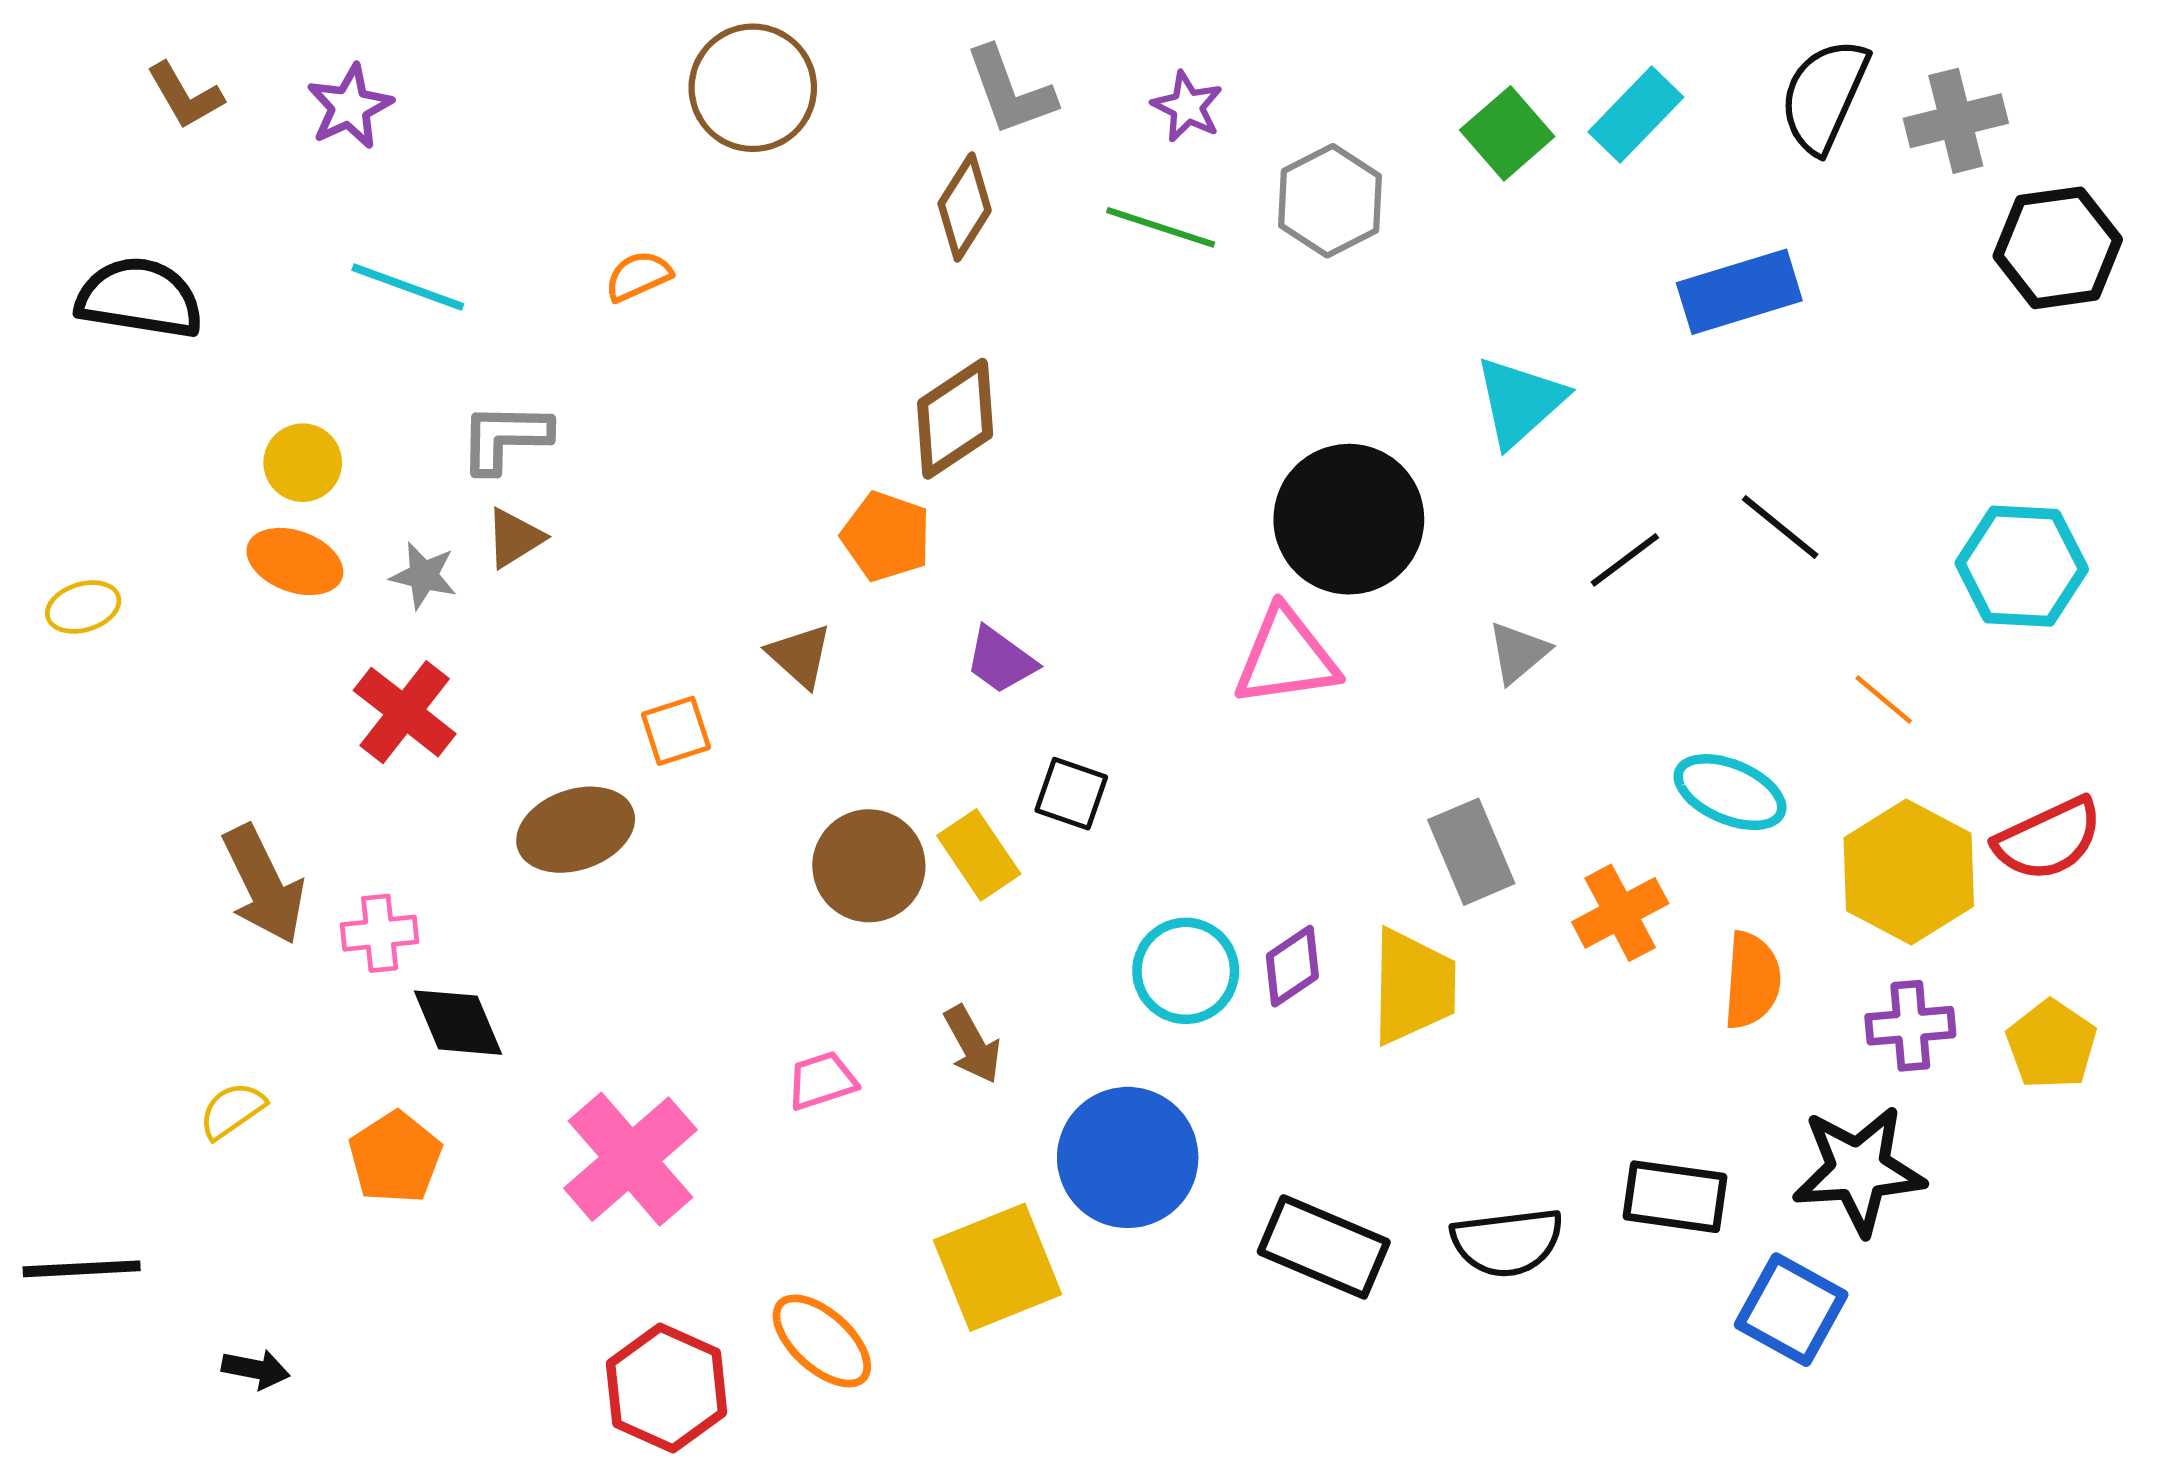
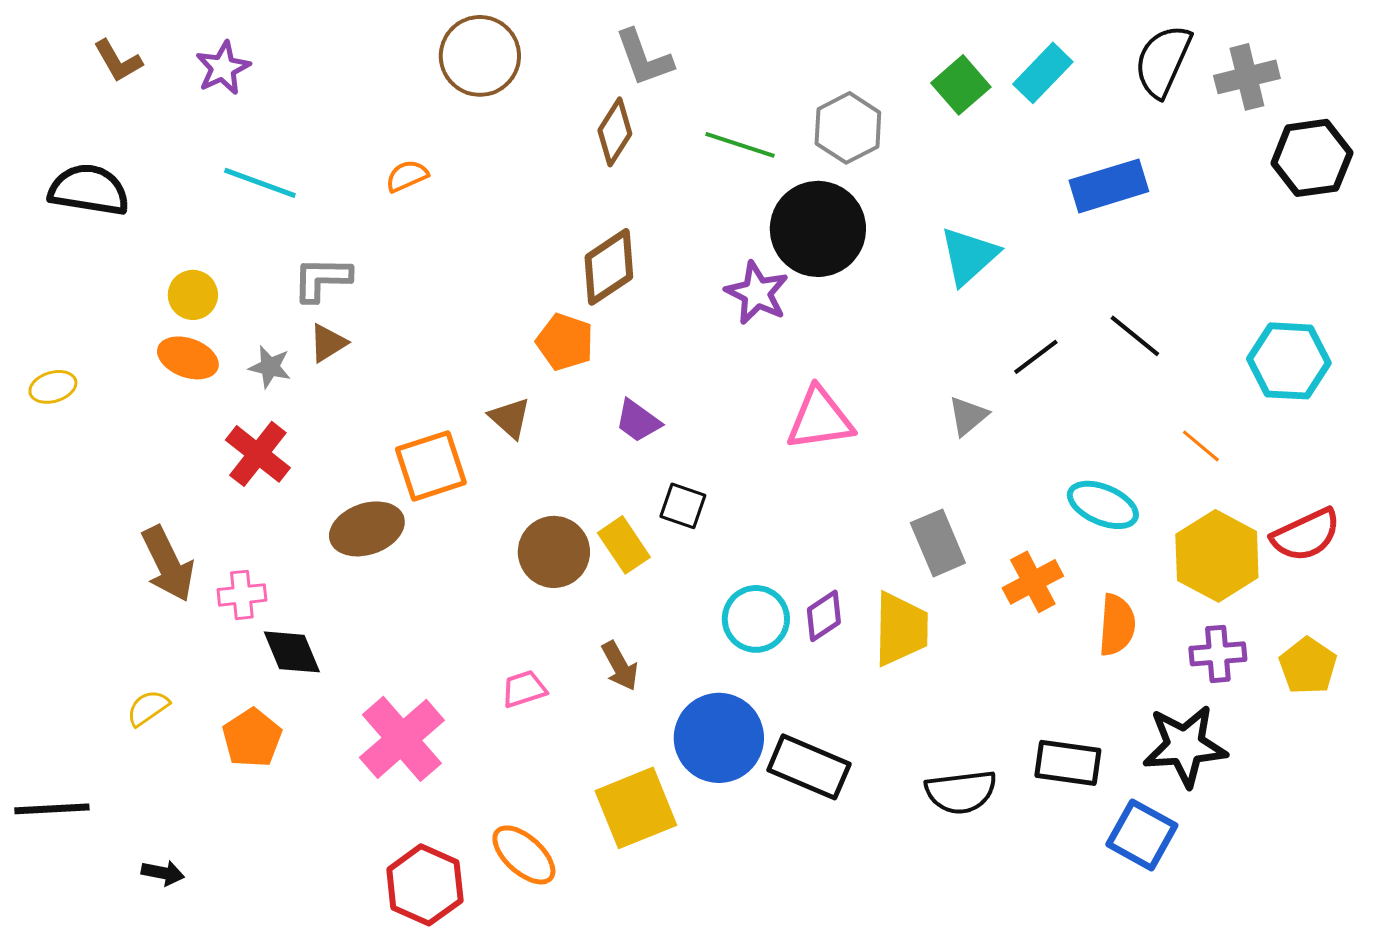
purple star: (1187, 107) -> (757, 293), moved, size x1.4
black circle: (1349, 519) -> (818, 229), moved
orange square: (676, 731) -> (431, 466), size x1.6
black rectangle: (1324, 1247) -> (809, 767), moved

